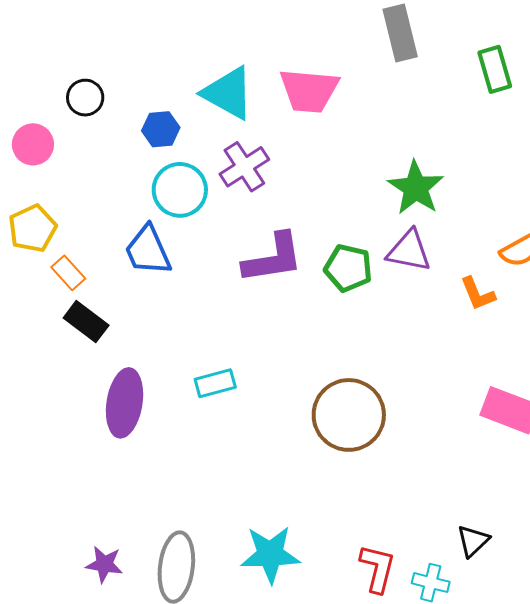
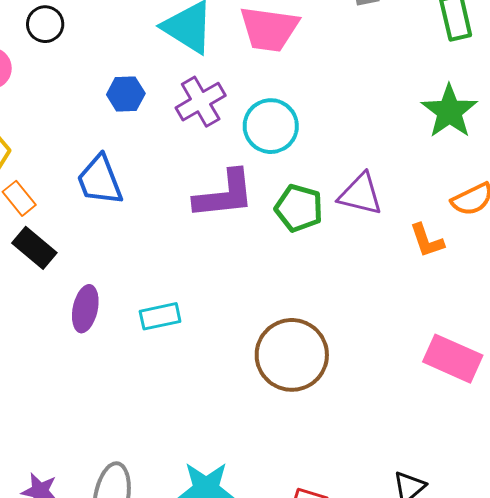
blue hexagon: (161, 129) -> (126, 94), moved
green star: (416, 188) -> (449, 111), moved
cyan circle: (180, 190) -> (271, 126), moved
purple ellipse: (125, 403) -> (85, 309), moved, size x0.7

